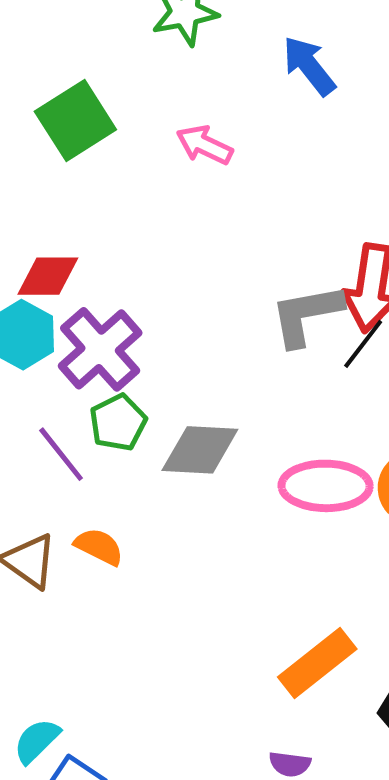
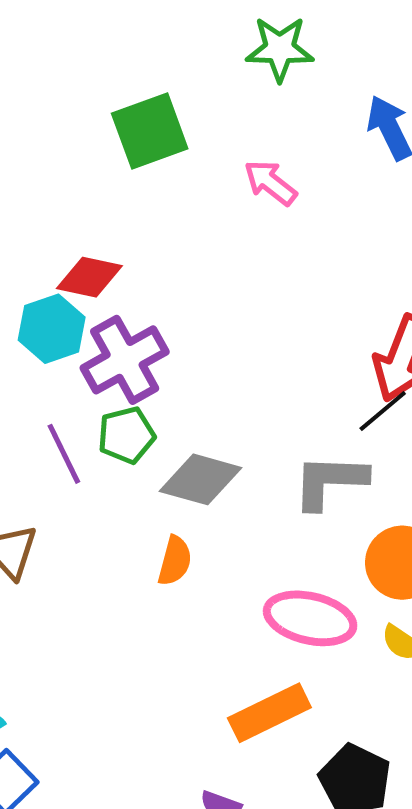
gray L-shape: (306, 315) -> (330, 481), moved
pink ellipse: (326, 486) -> (310, 618), moved
orange semicircle: (99, 547) -> (175, 561), moved, turned 66

